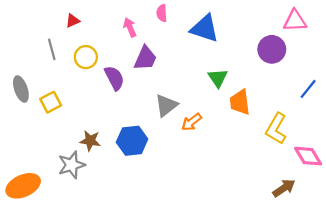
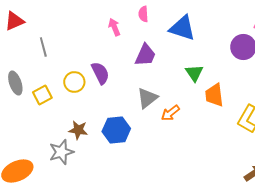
red triangle: (73, 21) -> (14, 21), moved, size x1.5
yellow circle: (86, 57) -> (74, 82), moved
purple trapezoid: (145, 58) -> (145, 55), moved

